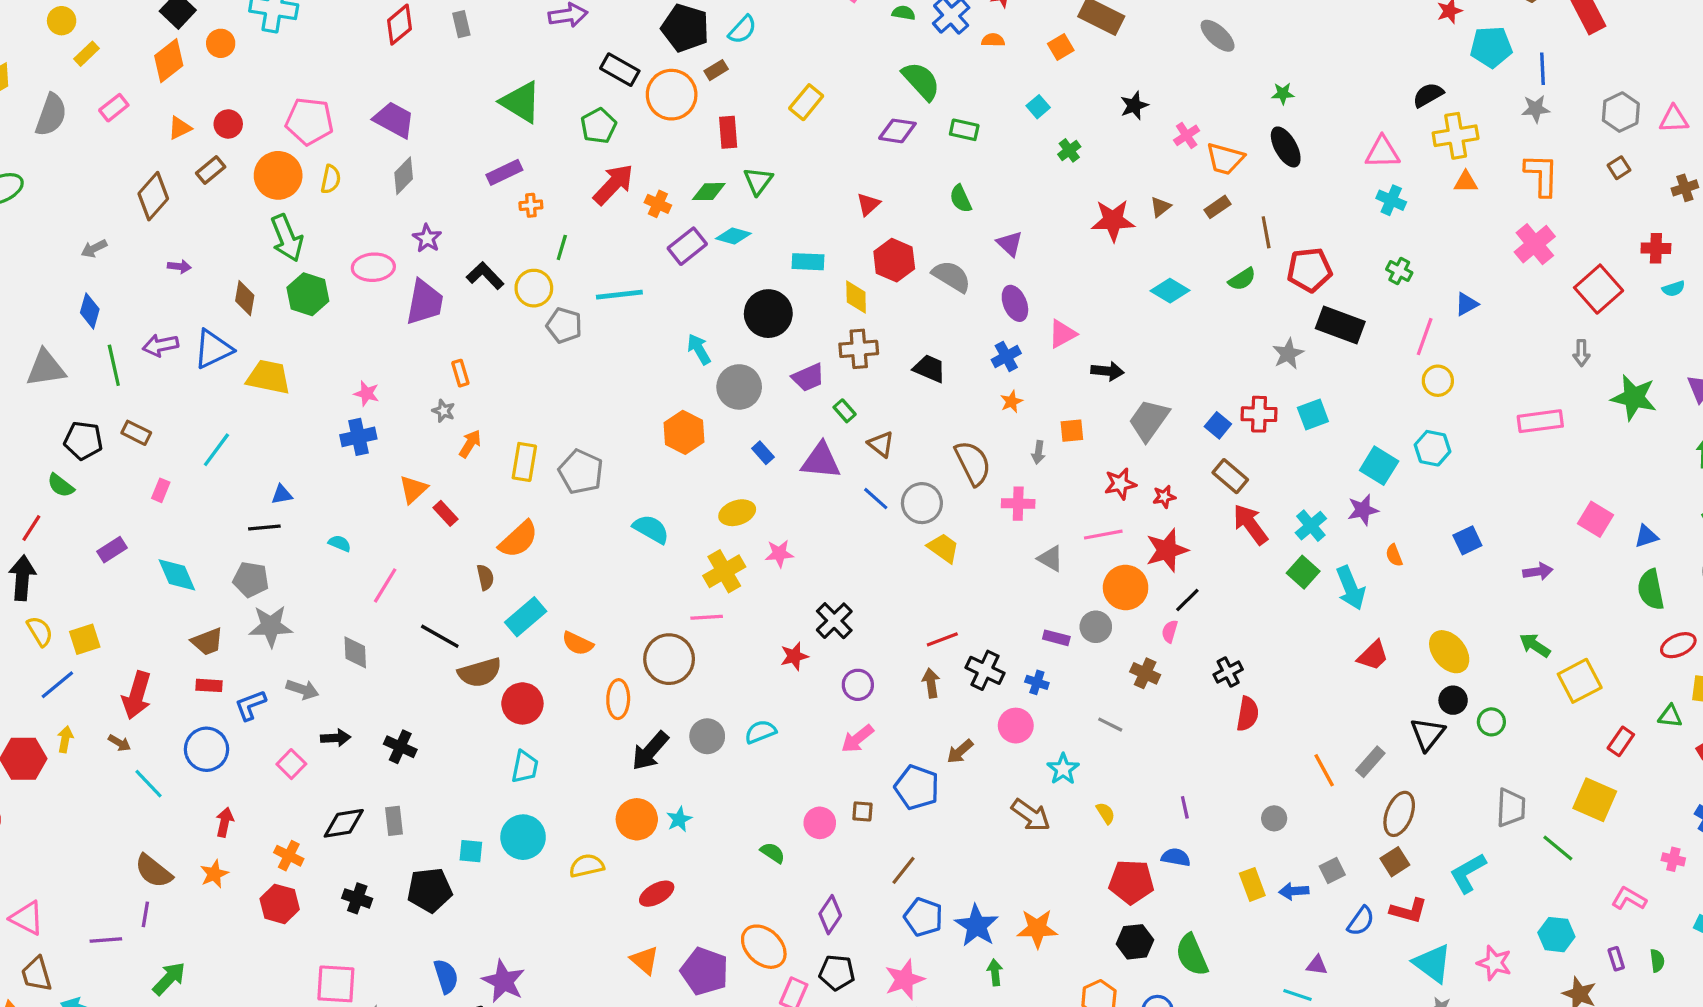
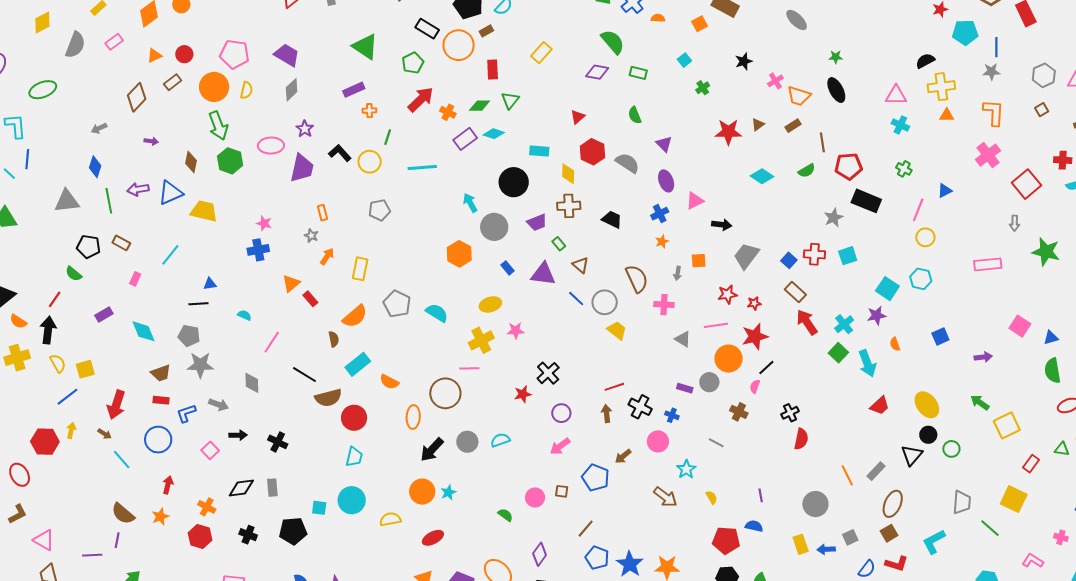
gray pentagon: (564, 325) -> (379, 210), moved, turned -30
gray pentagon: (581, 472) -> (397, 304), moved
gray circle: (1274, 818) -> (815, 504), size x1.6

